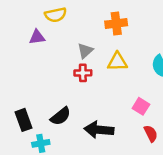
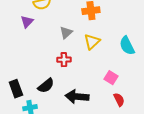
purple triangle: (37, 37) -> (27, 22), turned -40
yellow triangle: (117, 62) -> (92, 42), turned -42
red cross: (83, 73) -> (64, 60), moved

